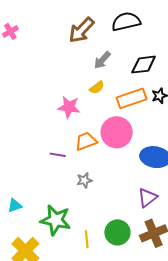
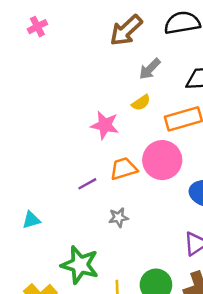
purple line: (58, 155) -> (87, 184), turned -42
cyan triangle: (15, 205) -> (31, 220), moved

